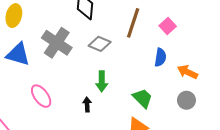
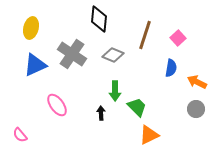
blue triangle: (18, 54) -> (35, 65), turned -40
green trapezoid: (143, 98) -> (137, 107), moved

